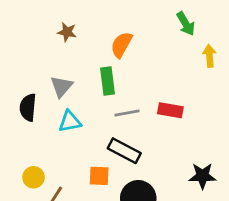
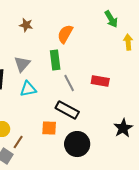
gray line: (127, 113) -> (69, 83), turned 72
black star: (202, 176) -> (123, 128), turned -30

